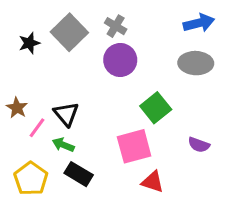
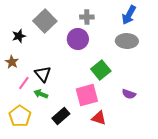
blue arrow: (199, 23) -> (129, 15), turned 132
gray cross: (116, 26) -> (87, 17), moved, turned -32
black star: (29, 43) -> (19, 36), moved
brown star: (17, 108) -> (12, 62), moved
black rectangle: (79, 174) -> (61, 116), moved, turned -72

